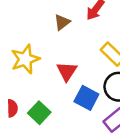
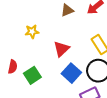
yellow star: (25, 59) -> (32, 32), size x0.6

